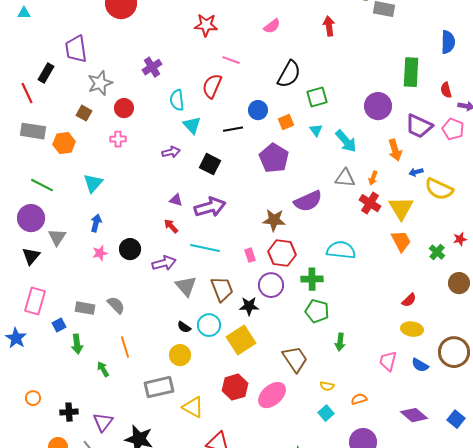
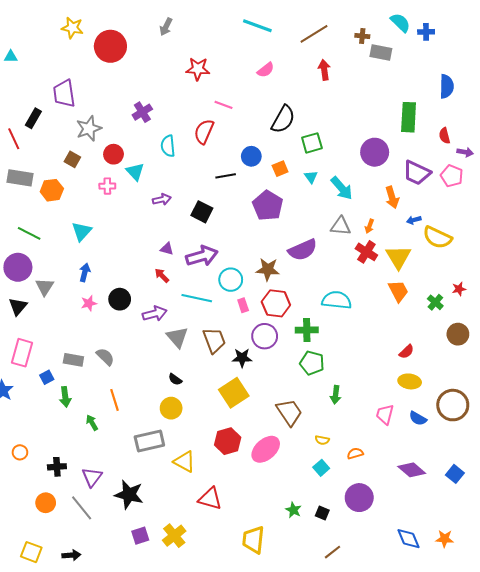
cyan triangle: (192, 125) -> (135, 172), moved
cyan circle: (209, 325) -> (231, 280), moved

